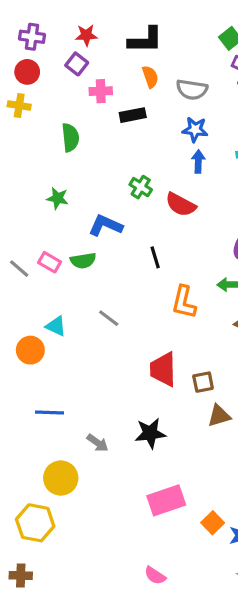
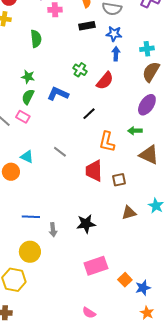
black rectangle: (133, 115) -> (87, 26), moved
red semicircle: (181, 205) -> (105, 81), turned -78
black line: (155, 257) -> (89, 114), turned 64
green semicircle: (83, 261) -> (28, 97), moved, turned 126
red trapezoid: (163, 369) -> (94, 171), moved
brown square: (203, 382) -> (119, 180), moved
blue line: (50, 412) -> (31, 217), moved
gray arrow: (98, 443) -> (53, 230), turned 48

